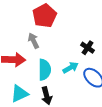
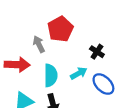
red pentagon: (45, 16) -> (60, 29), moved

